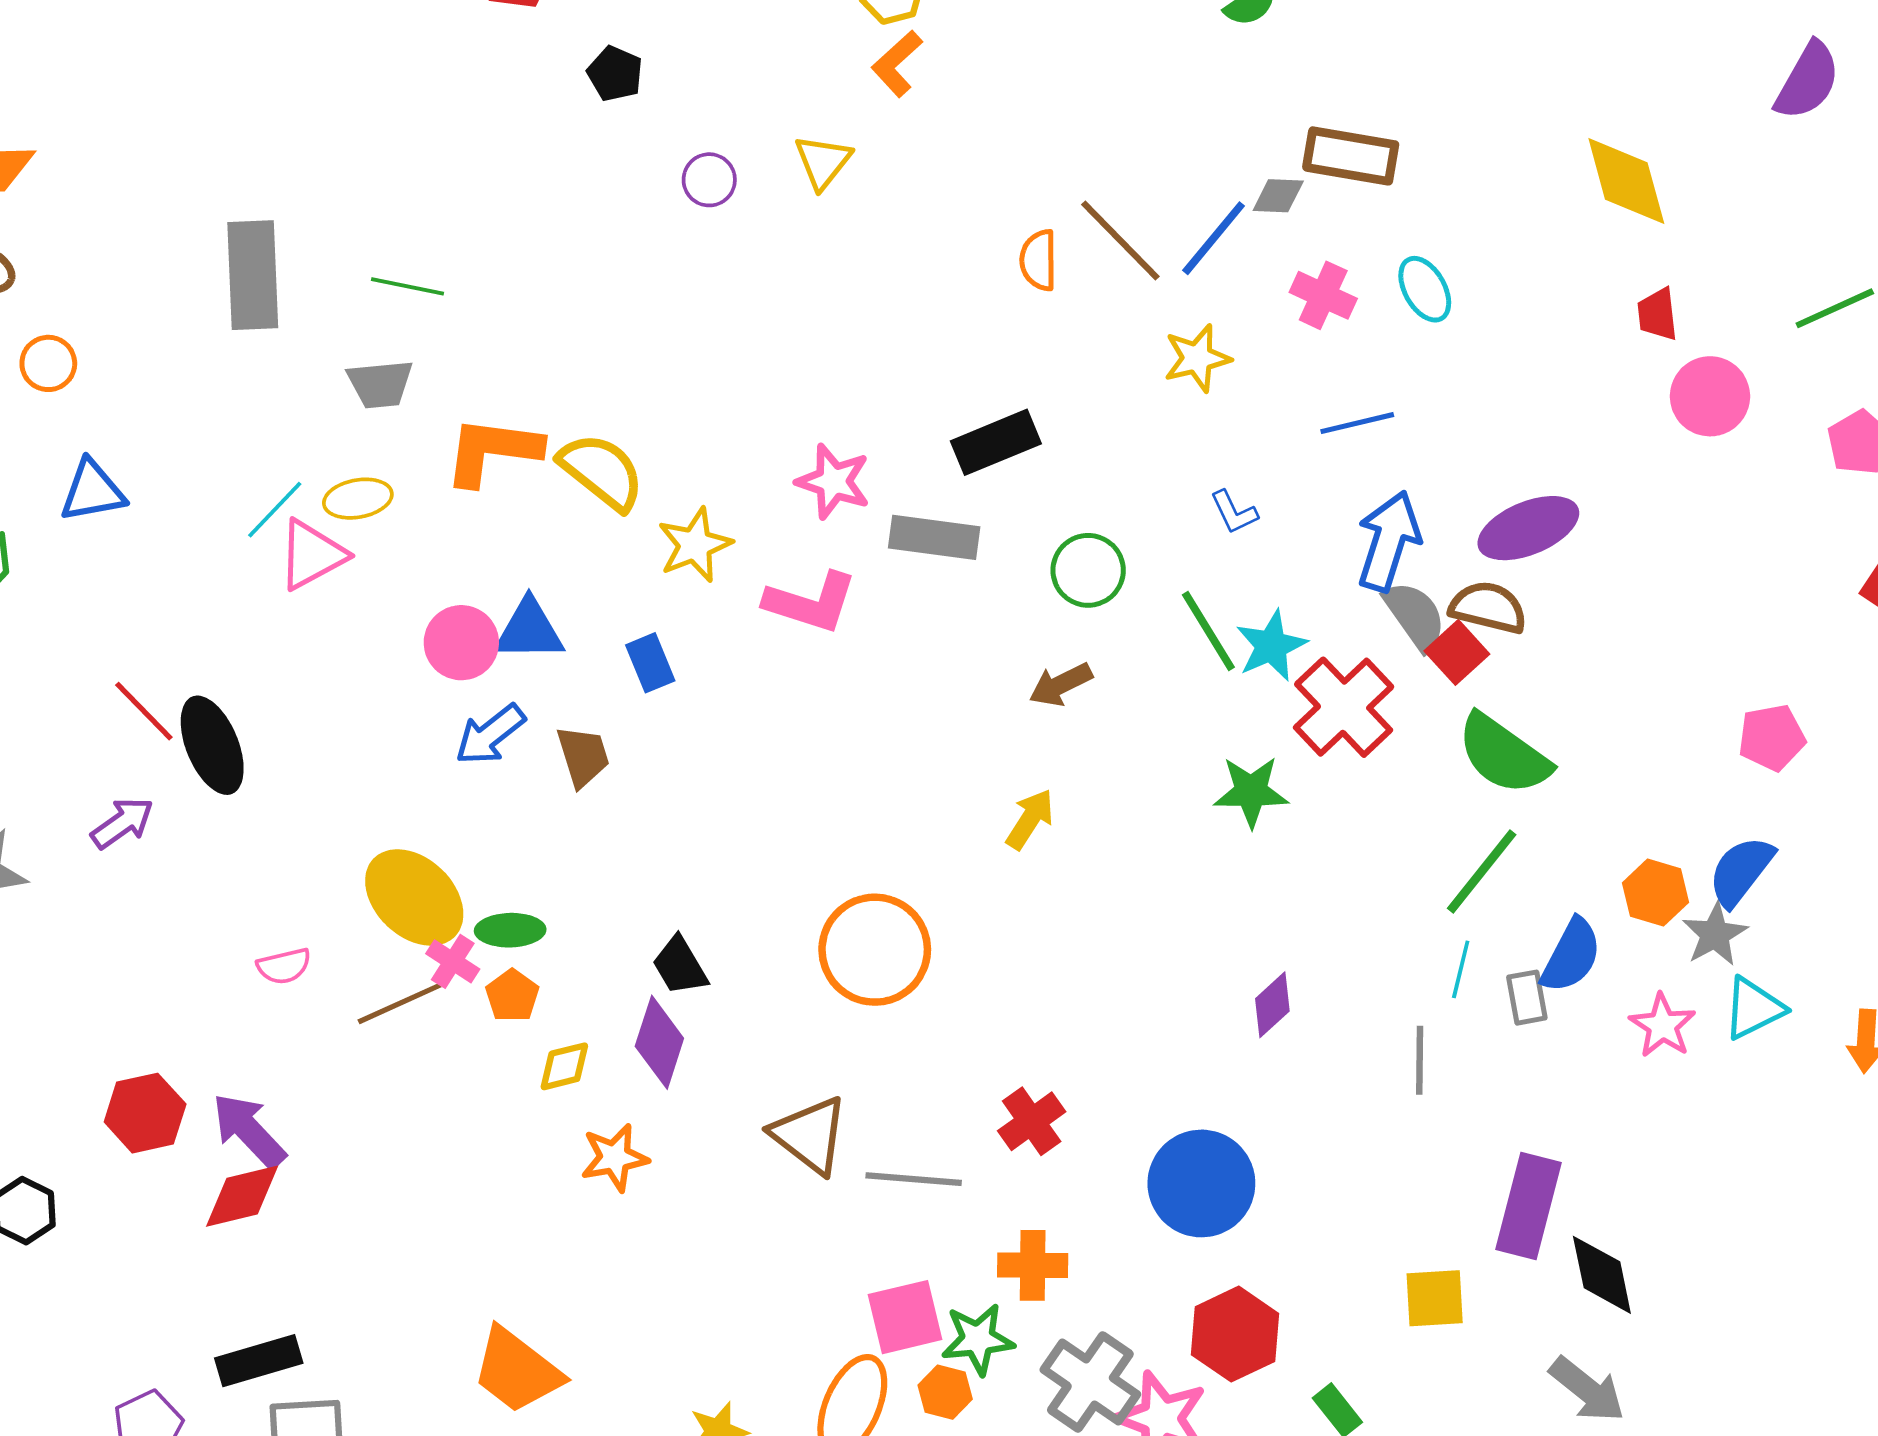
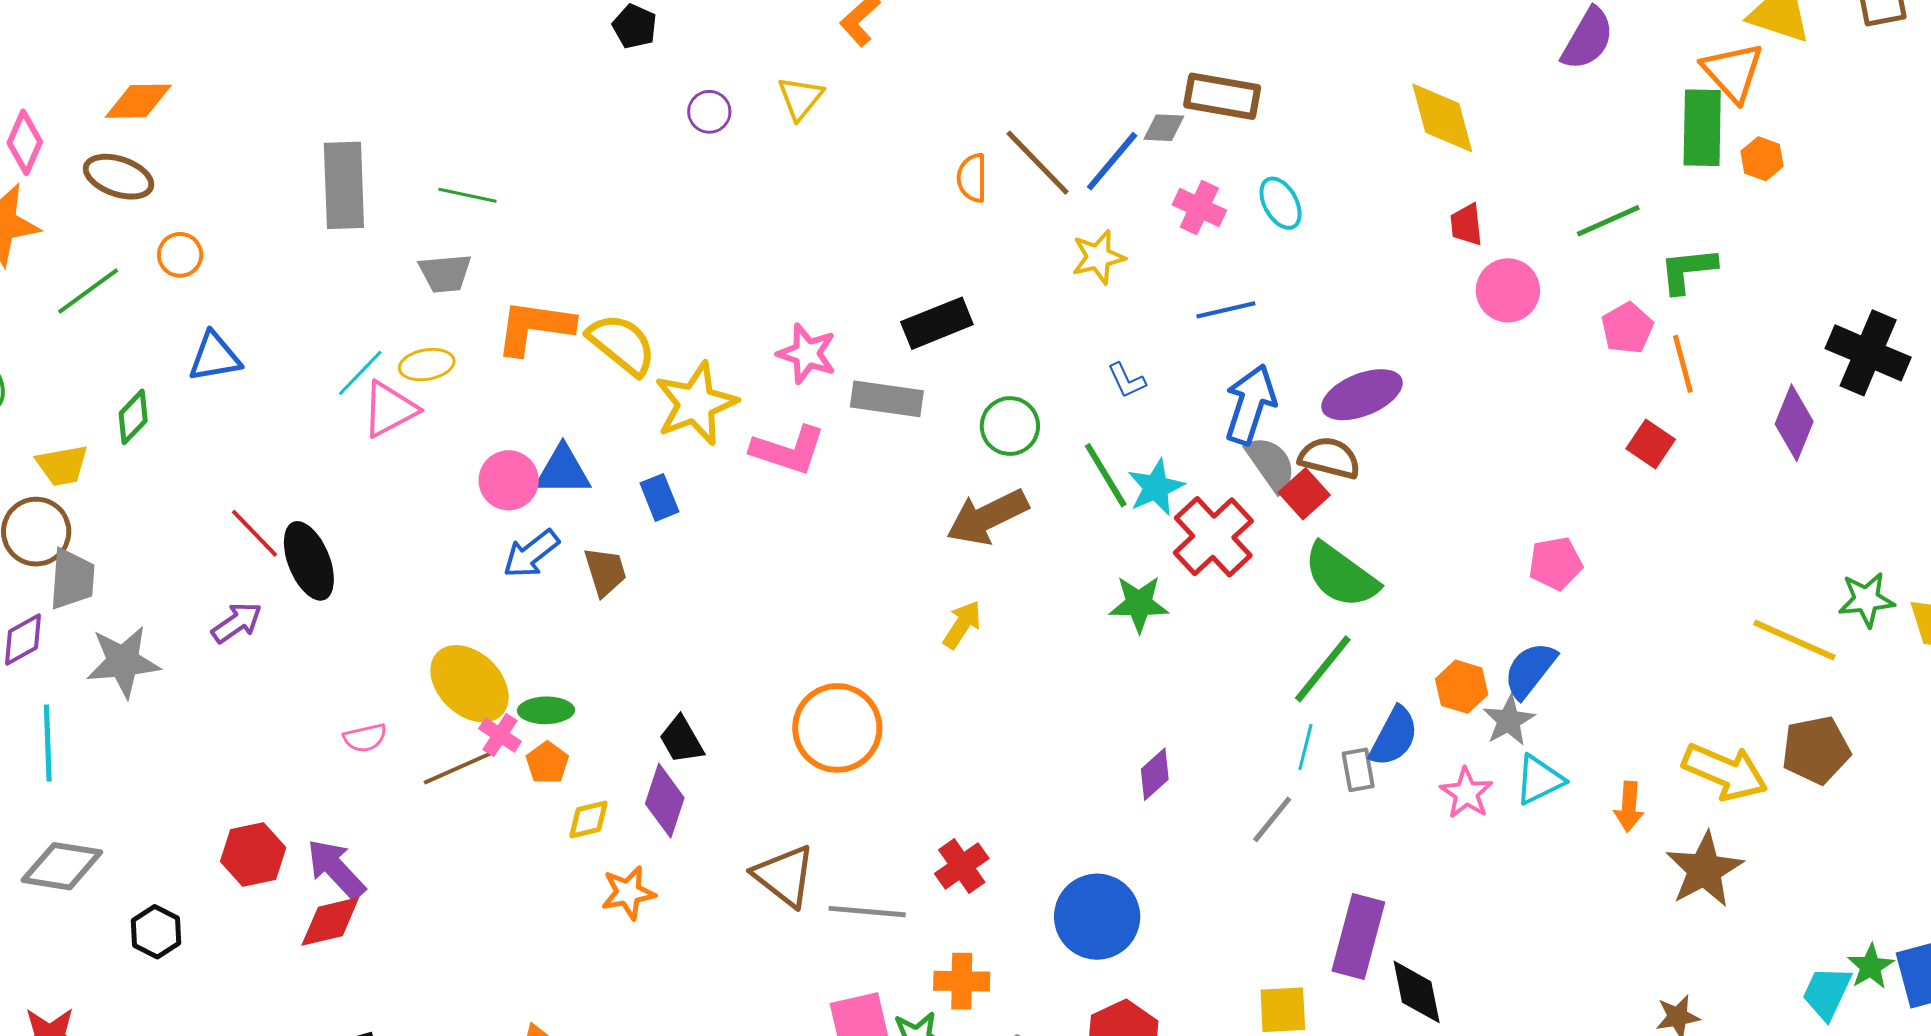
yellow star: (695, 545) -> (696, 404), size x1.4
brown arrow: (1061, 684) -> (987, 517), size x1.6
gray line: (1420, 1060) -> (1272, 819), turned 38

